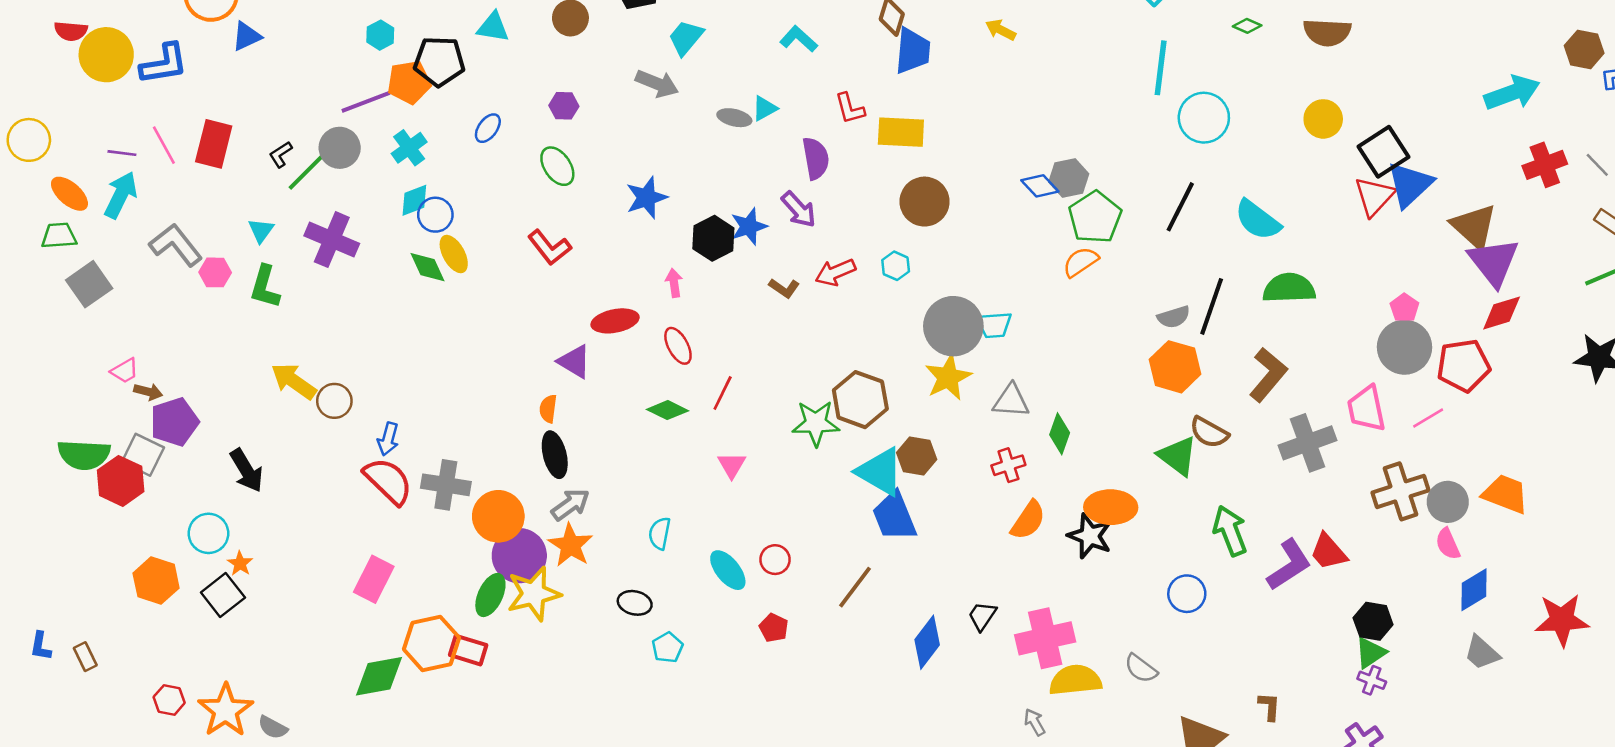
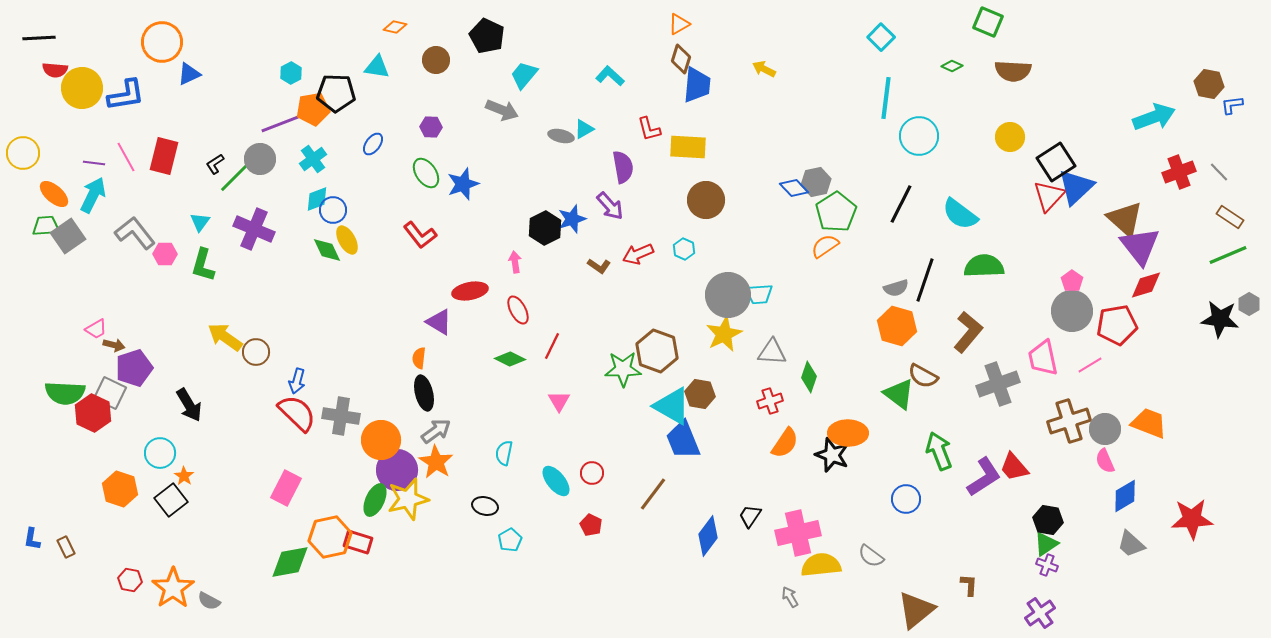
blue star: (646, 198) -> (463, 184), moved
gray square: (89, 284) -> (68, 236), moved

